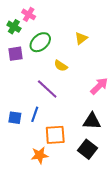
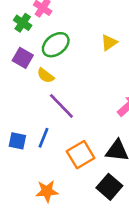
purple square: (15, 54) -> (23, 58), turned 35
yellow semicircle: (61, 66) -> (46, 76), moved
orange square: (55, 135) -> (81, 155), moved, turned -30

